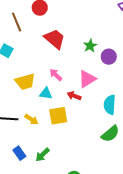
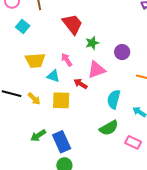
green star: (90, 46) -> (92, 43), moved
blue rectangle: (19, 153) -> (62, 142), moved, size x1.5

